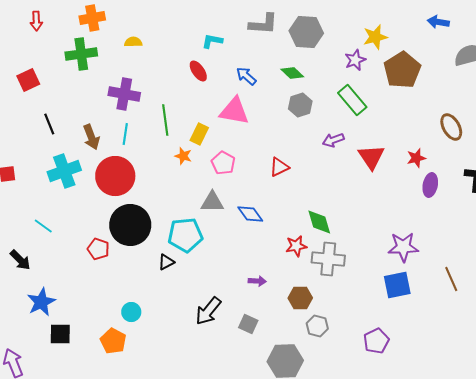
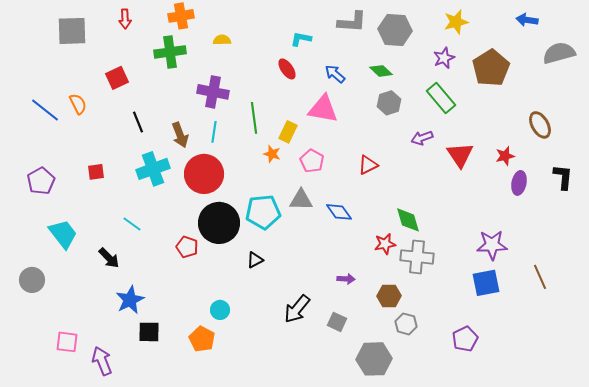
yellow star: (375, 37) -> (456, 22), moved
cyan pentagon: (185, 235) -> (263, 212), moved

